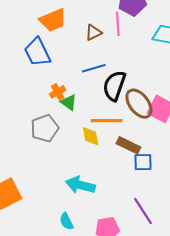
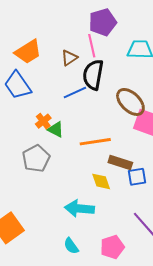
black semicircle: (114, 86) -> (93, 75), moved
brown ellipse: (139, 104) -> (130, 102), moved
yellow diamond: (91, 136) -> (101, 181), moved

